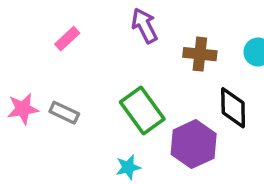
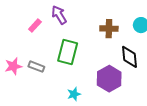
purple arrow: (144, 26) -> (59, 15), moved
green rectangle: (142, 111) -> (68, 52), moved, turned 55

